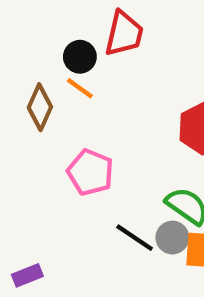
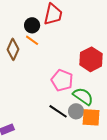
pink pentagon: (90, 172) -> (62, 80), moved

